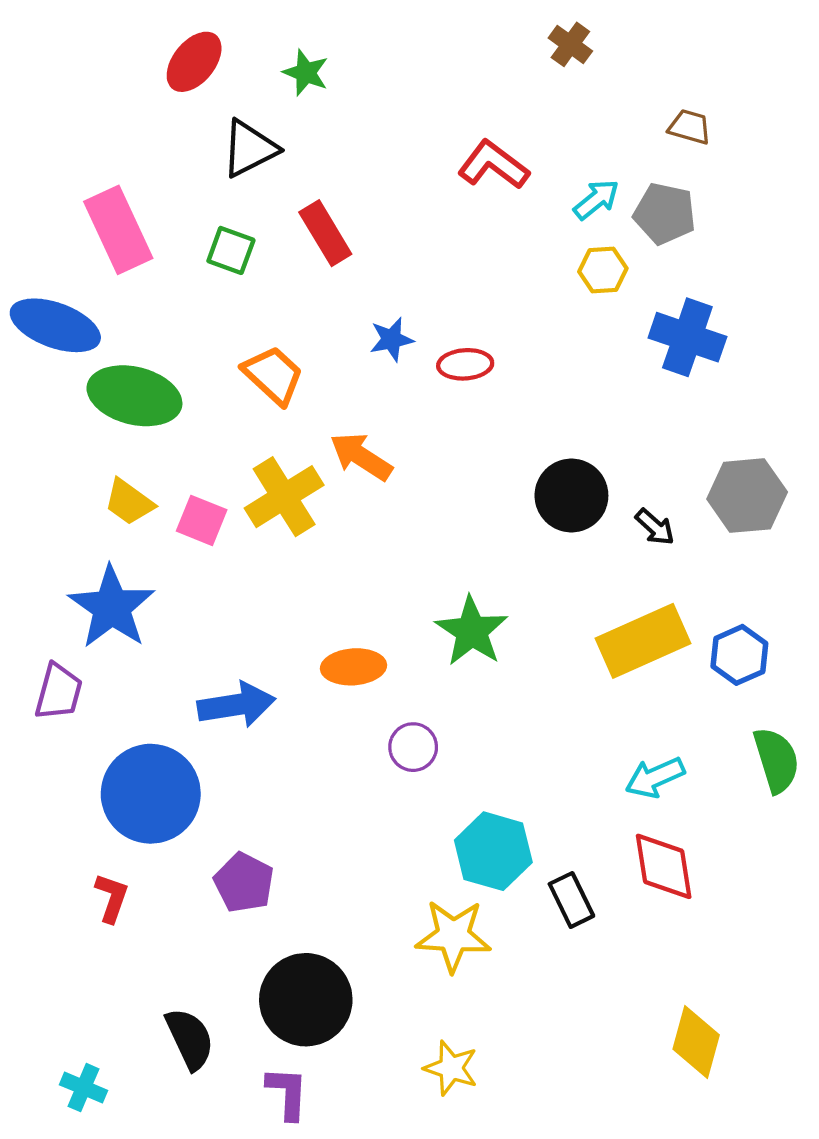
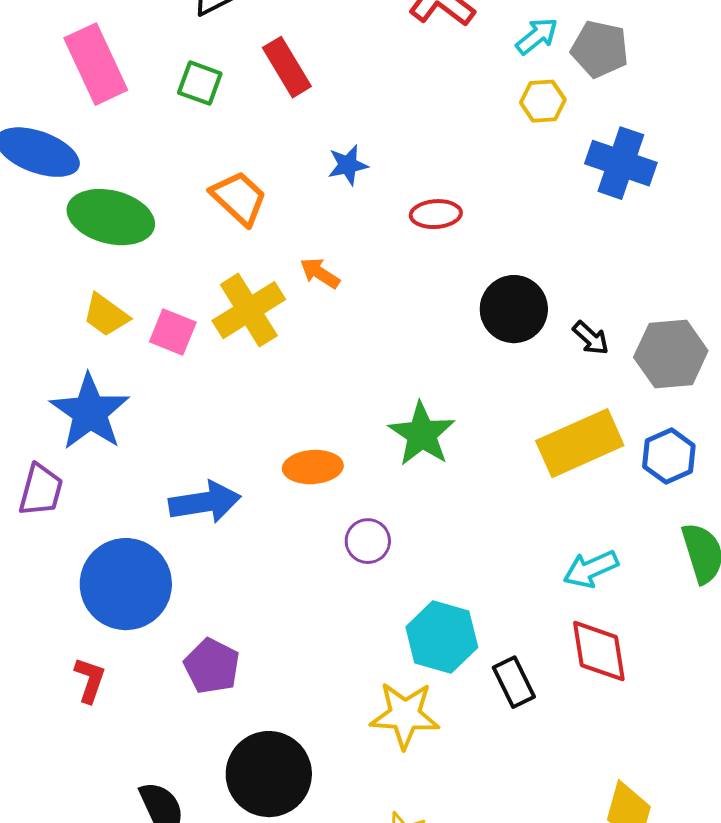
red ellipse: (465, 364) -> (436, 214), moved
orange arrow: (361, 456) -> (320, 273), size x0.7
gray hexagon: (747, 496) -> (671, 354), moved

